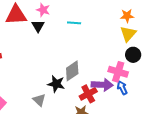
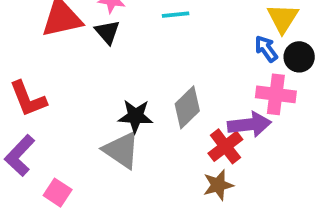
black star: (56, 84) -> (135, 116), moved
blue arrow: (122, 88) -> (266, 49), moved
gray triangle: (39, 100) -> (121, 150), moved, size x1.5

